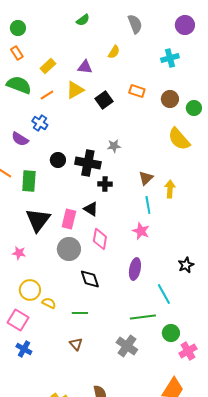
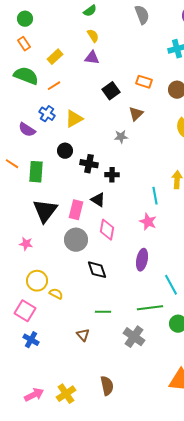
yellow semicircle: (114, 52) -> (93, 36), moved, turned -64
yellow triangle: (75, 90) -> (74, 119), moved
black cross: (88, 163) -> (89, 164), moved, size x0.7
brown triangle: (146, 178) -> (136, 114), moved
green line: (80, 313) -> (103, 312), moved

